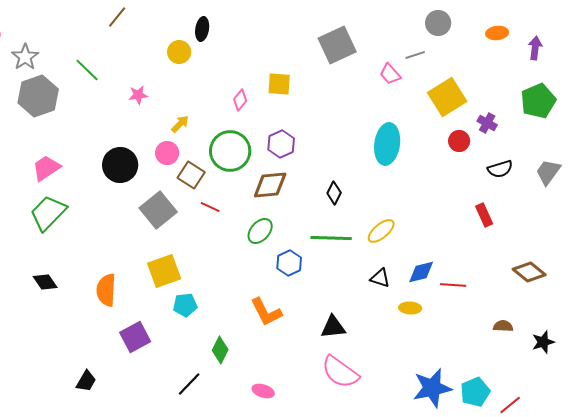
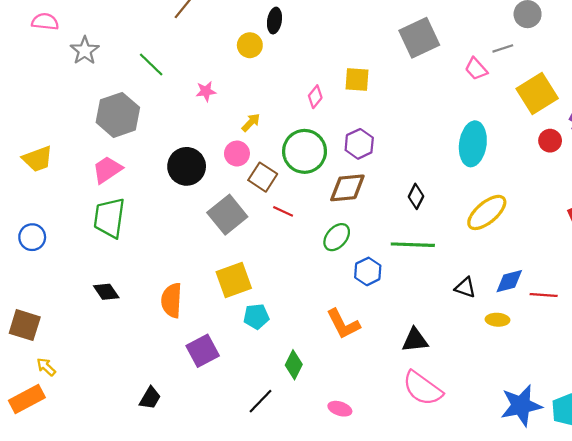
gray hexagon: (38, 96) -> (118, 115), moved
green trapezoid: (48, 213) -> (109, 218), turned -36
yellow ellipse: (381, 231) -> (487, 212), moved, size x1.4

